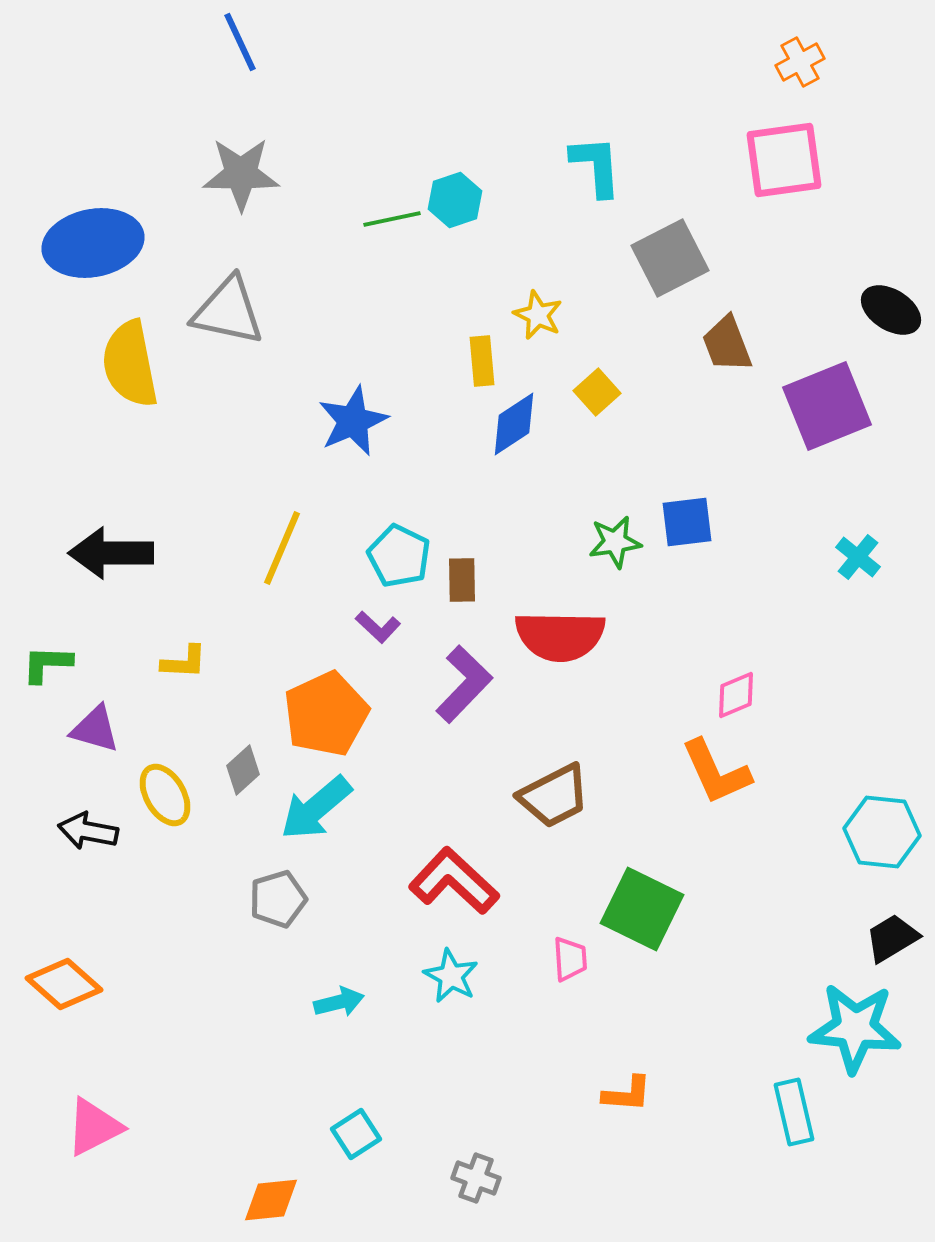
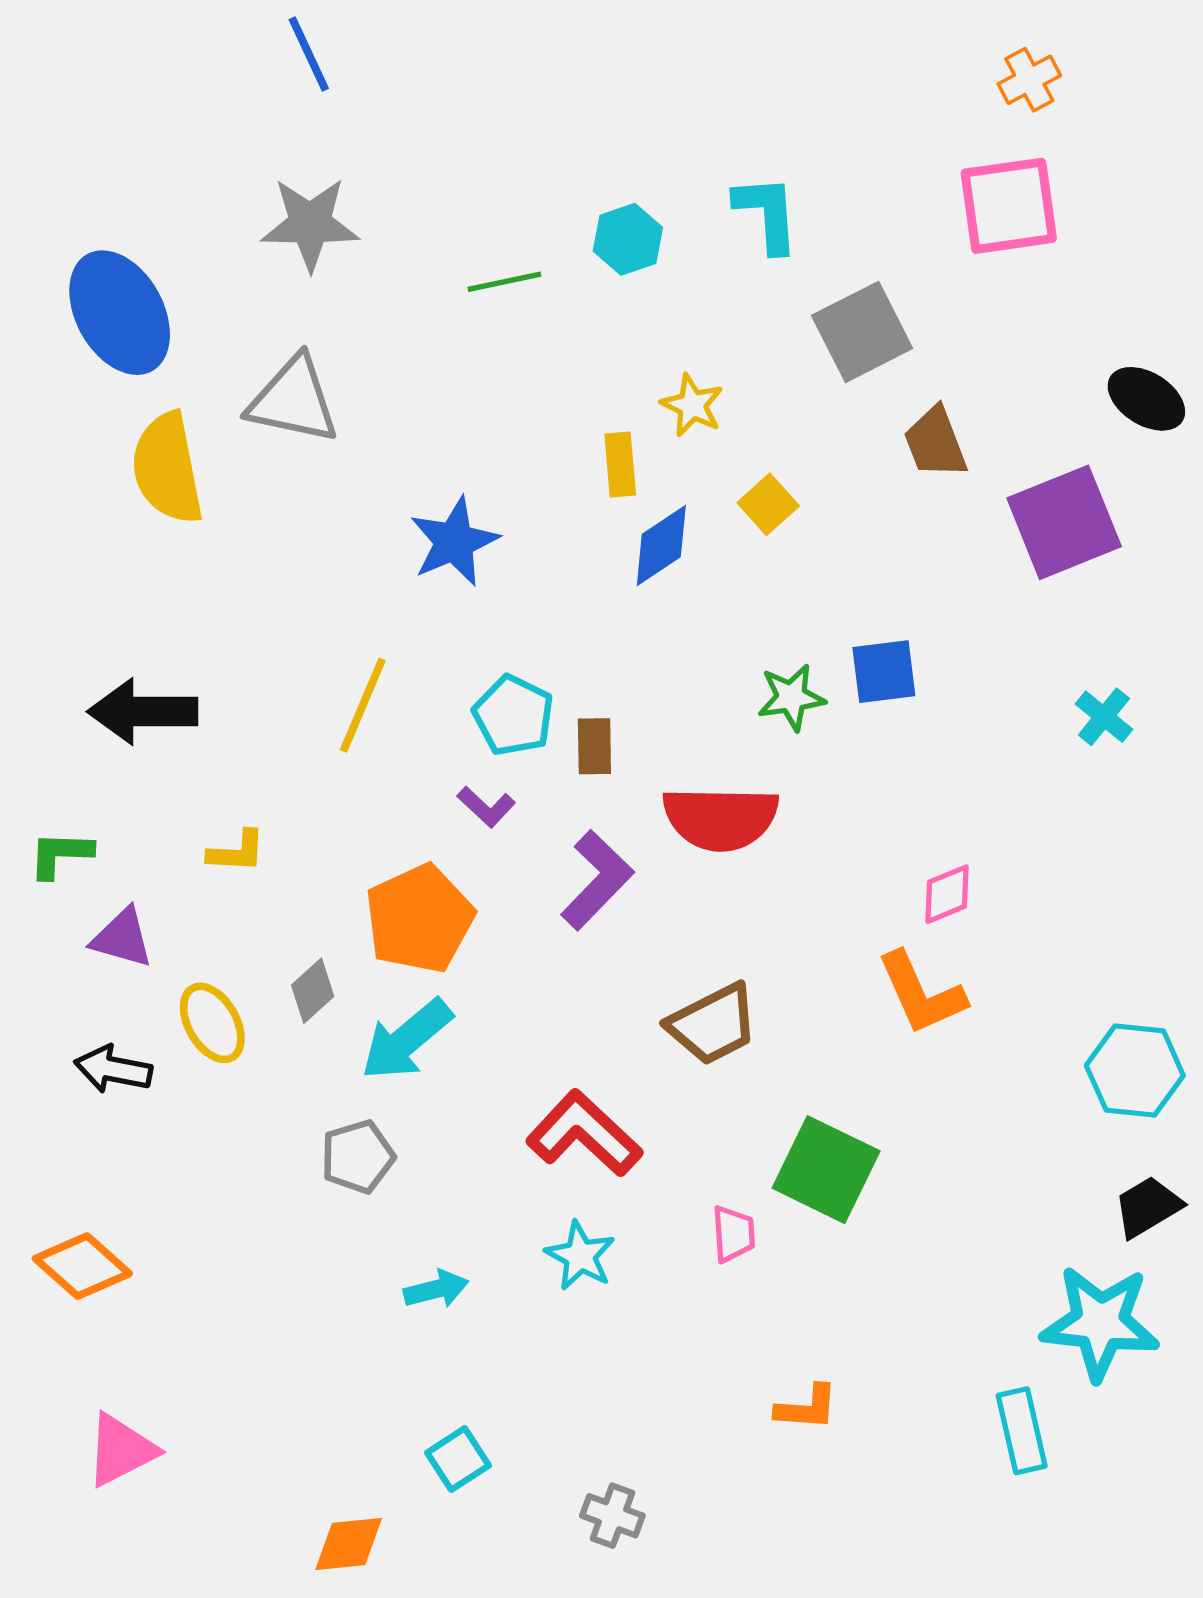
cyan hexagon: (455, 200) -> (628, 239), moved
blue ellipse: (93, 243) -> (120, 313), turned 72

